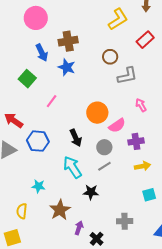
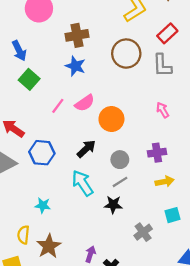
blue arrow: (42, 53) -> (19, 51), moved
brown circle: (110, 57) -> (126, 54), size x1.6
gray L-shape: (127, 76) -> (162, 65), moved, turned 100
pink semicircle: (117, 125) -> (85, 103), moved
black arrow: (76, 138) -> (86, 149), turned -108
black star: (91, 192) -> (113, 205), moved
brown star: (60, 210) -> (49, 246), moved
gray cross: (125, 221) -> (143, 232), moved, turned -35

